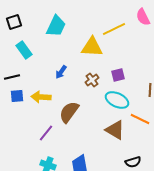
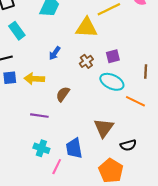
brown semicircle: (69, 112) -> (63, 94), size x0.7
brown triangle: (115, 130) -> (104, 128), moved, turned 35
purple line: (46, 133) -> (39, 116), turned 60

